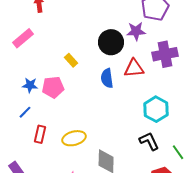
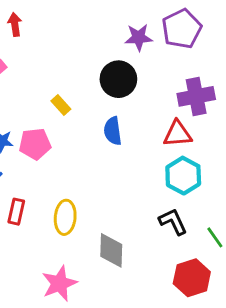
purple star: (136, 31) -> (139, 37), moved
red triangle: (134, 68) -> (177, 134), moved
yellow ellipse: (74, 138) -> (65, 217), turned -70

